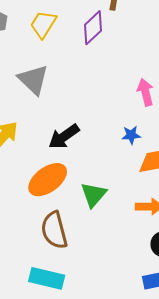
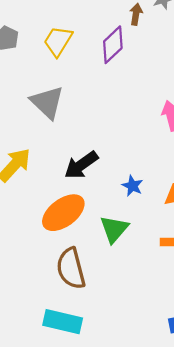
blue star: (131, 135) -> (132, 186), moved, turned 30

